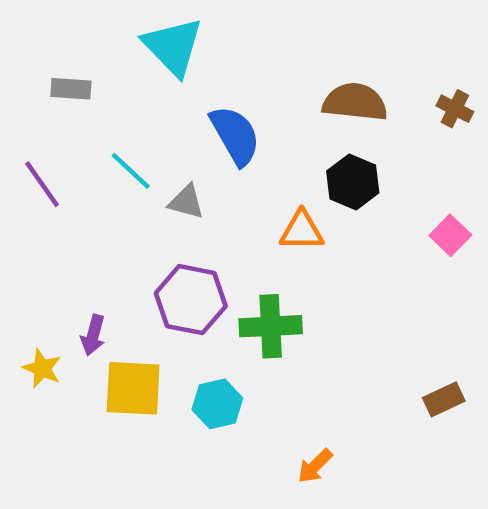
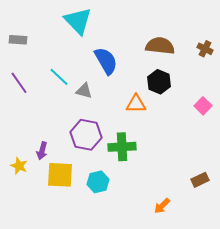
gray rectangle: (71, 89) -> (18, 40), moved
orange arrow: (315, 466) -> (162, 206), moved

